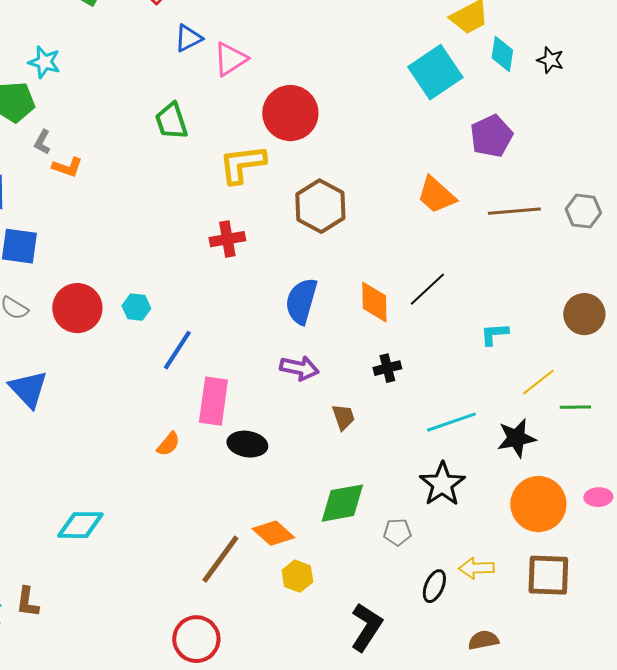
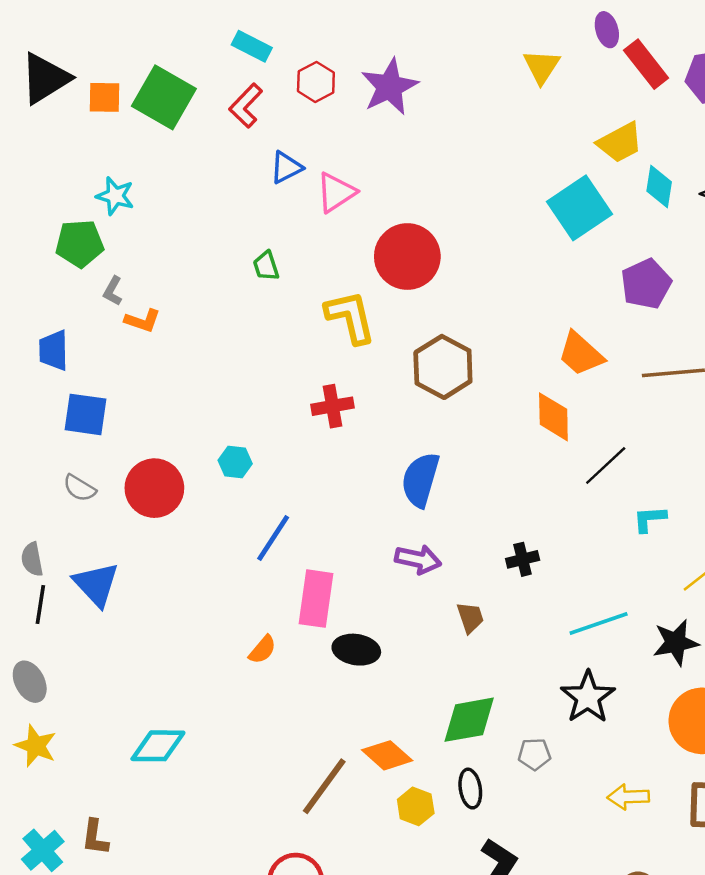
green trapezoid: (171, 121) -> (266, 266), size x0.7
yellow L-shape: (242, 164) -> (350, 317), turned 84
black line: (427, 289) -> (606, 466), moved
orange diamond: (374, 302) -> (553, 417), moved
cyan hexagon: (136, 307) -> (235, 462), moved
black ellipse: (434, 586) -> (470, 789), moved, turned -32

